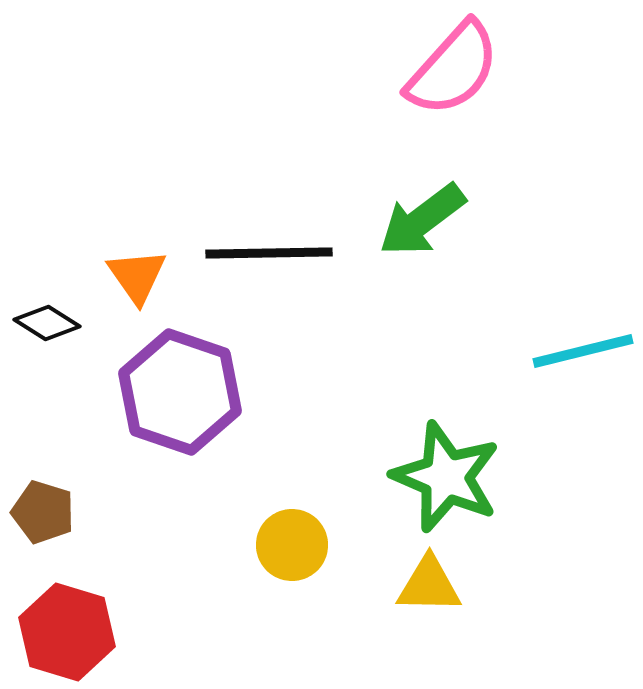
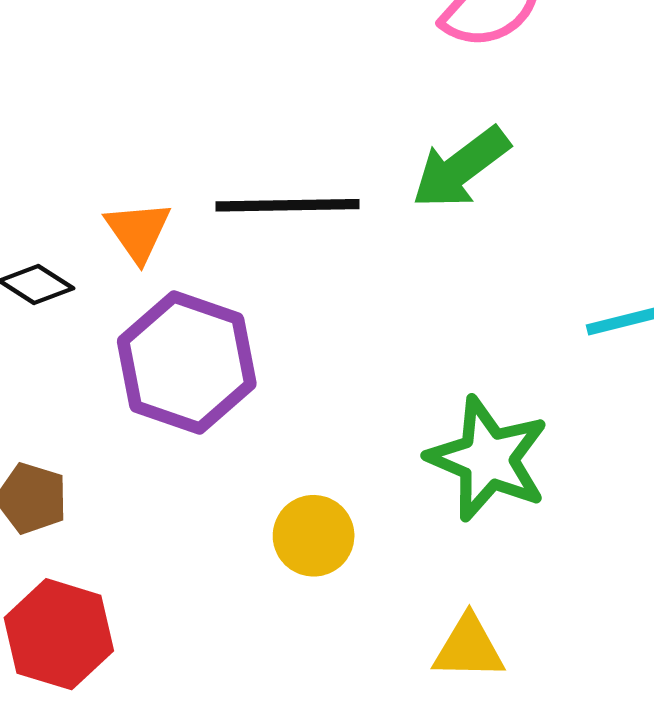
yellow triangle: (429, 585) -> (469, 648), moved

